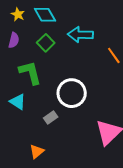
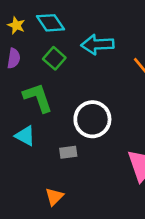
gray rectangle: (51, 117) -> (68, 152), turned 32

